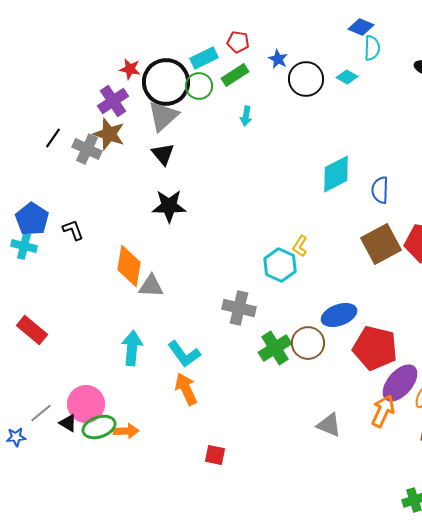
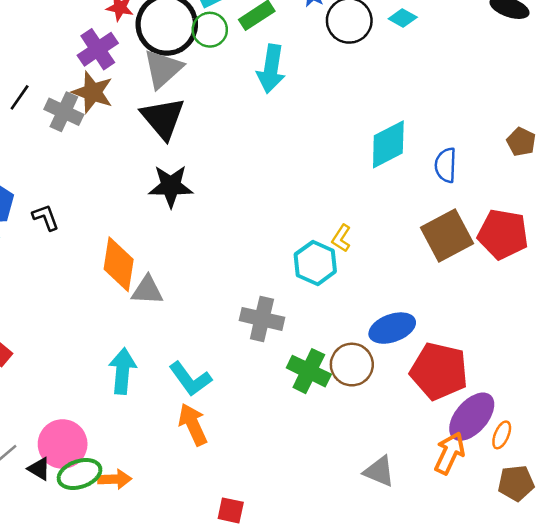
cyan arrow: (246, 116) -> (271, 69), size x1.8
black triangle: (163, 154) -> (163, 118), size x1.5
green cross: (275, 348) -> (309, 371), turned -32

